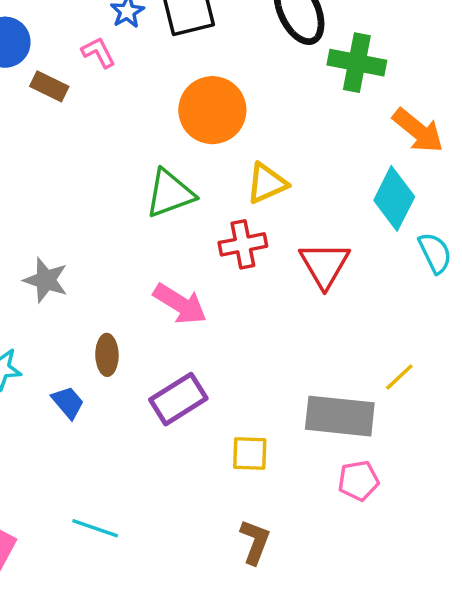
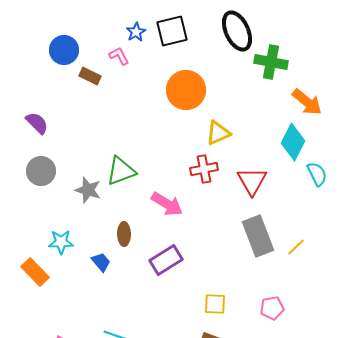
green triangle: (170, 193) -> (121, 171), moved
gray rectangle: (340, 416) -> (258, 236), moved, turned 63
yellow square: (250, 453) -> (215, 304), moved

